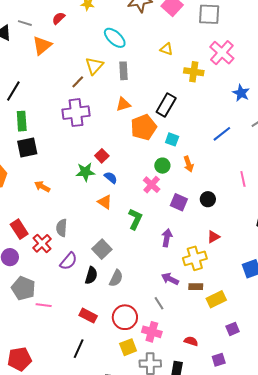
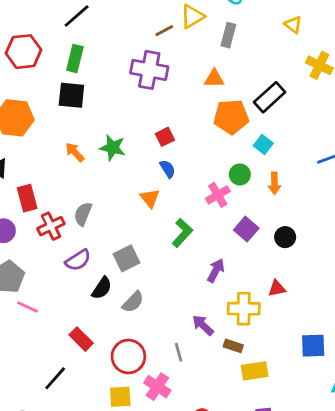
green star: (85, 172) -> (113, 148), moved

